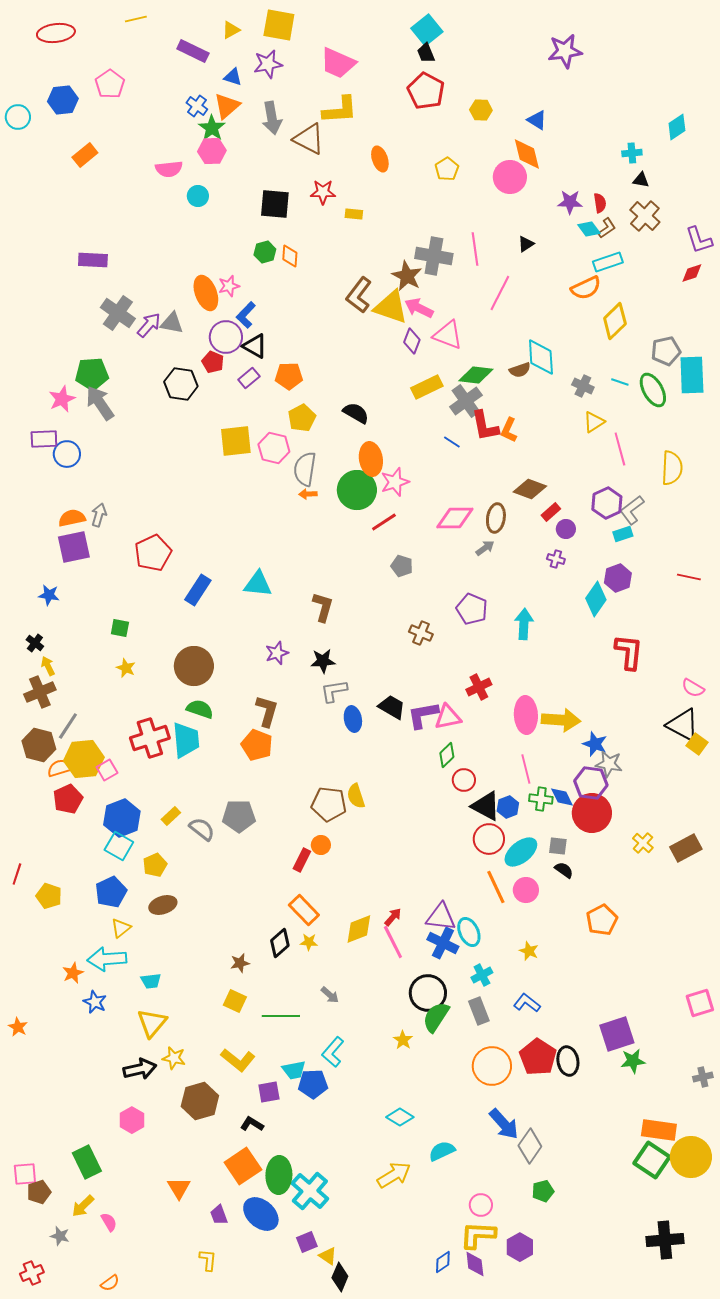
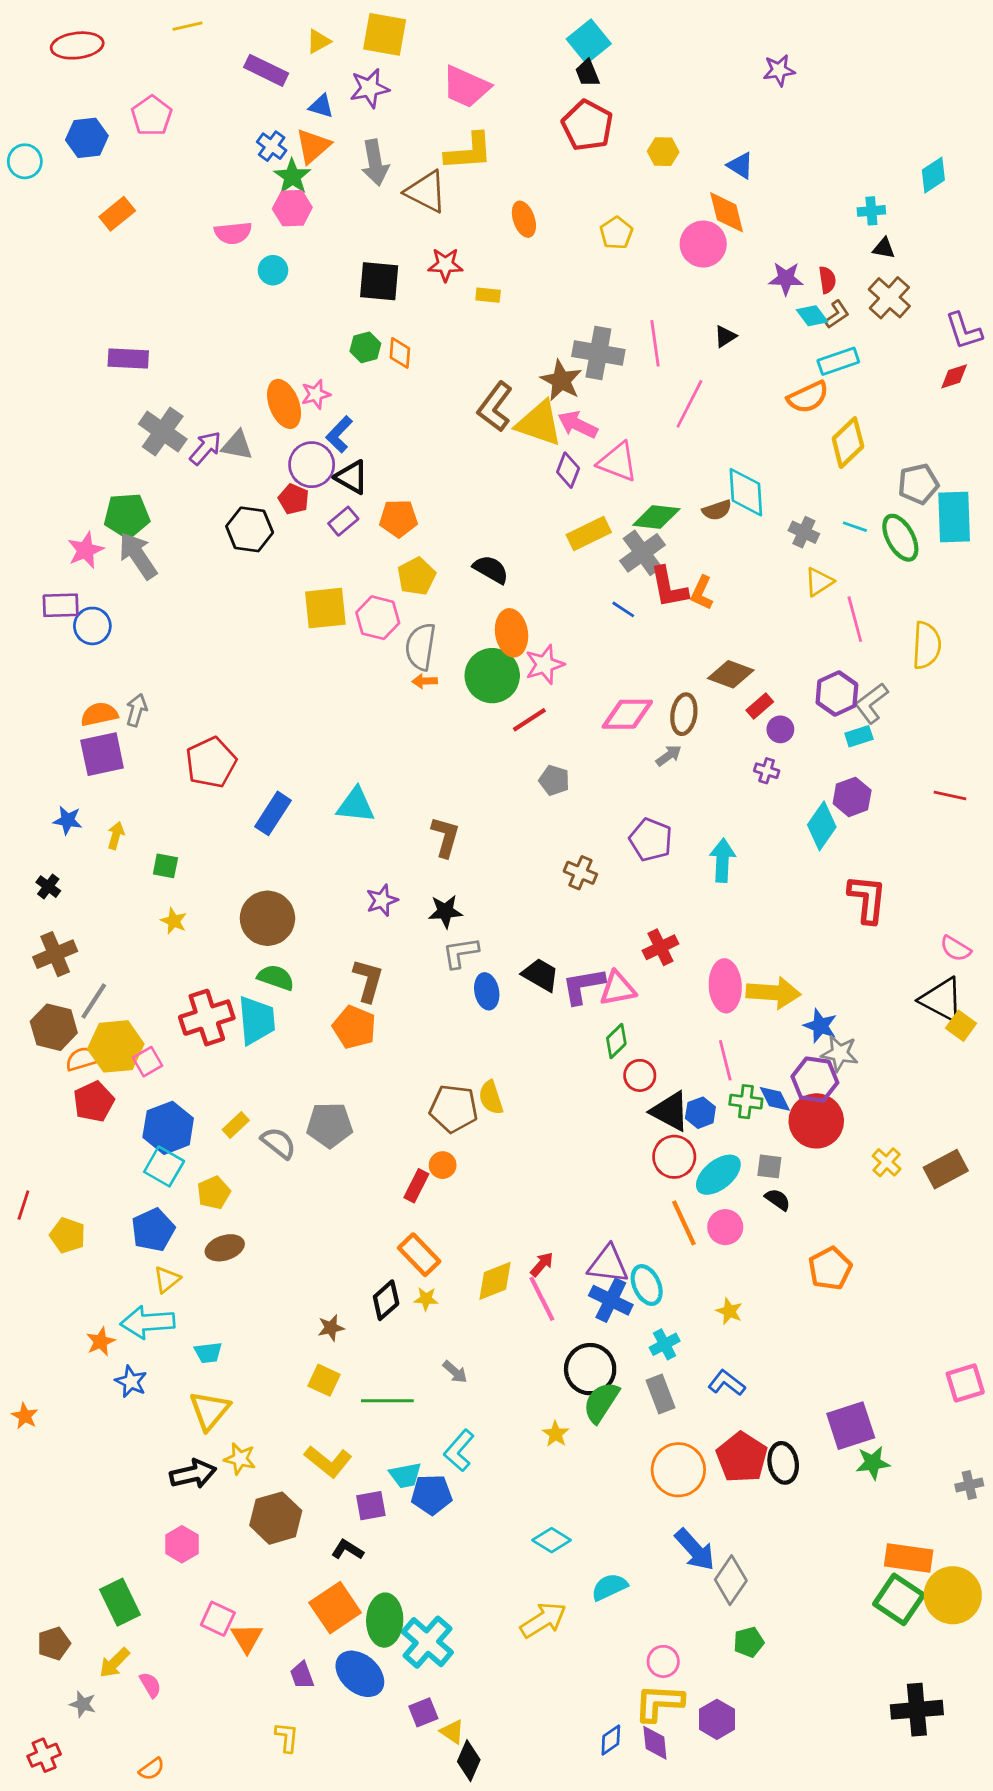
purple star: (565, 51) -> (779, 70), size x0.7
yellow arrow: (48, 666) -> (116, 836), moved, turned 42
pink square: (25, 1174) -> (218, 1619), moved, turned 30

